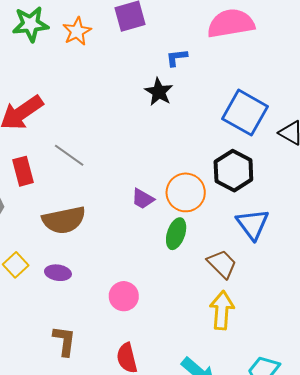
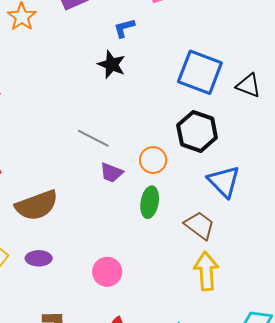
gray line: (69, 155) -> (93, 138), moved
orange circle: (186, 192) -> (153, 160), size x0.7

